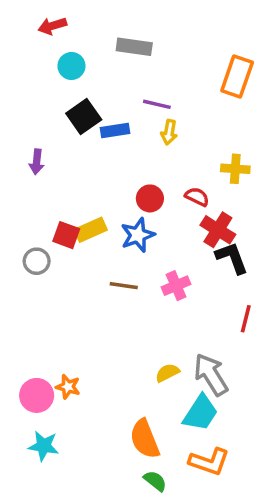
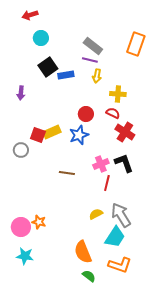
gray rectangle: (134, 47) -> (93, 46), moved, turned 30
yellow cross: (235, 169) -> (118, 94), moved
black L-shape: (232, 258) -> (124, 163), moved
brown line: (124, 286) -> (67, 173), moved
red line: (246, 319) -> (107, 183), moved

